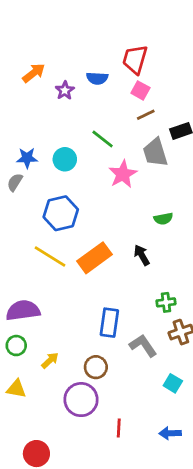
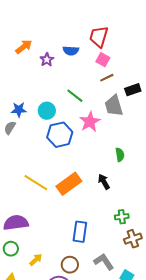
blue hexagon: (61, 213) -> (60, 135), moved
green semicircle: (163, 219) -> (120, 155), turned -88
gray L-shape: (143, 346) -> (104, 262), moved

